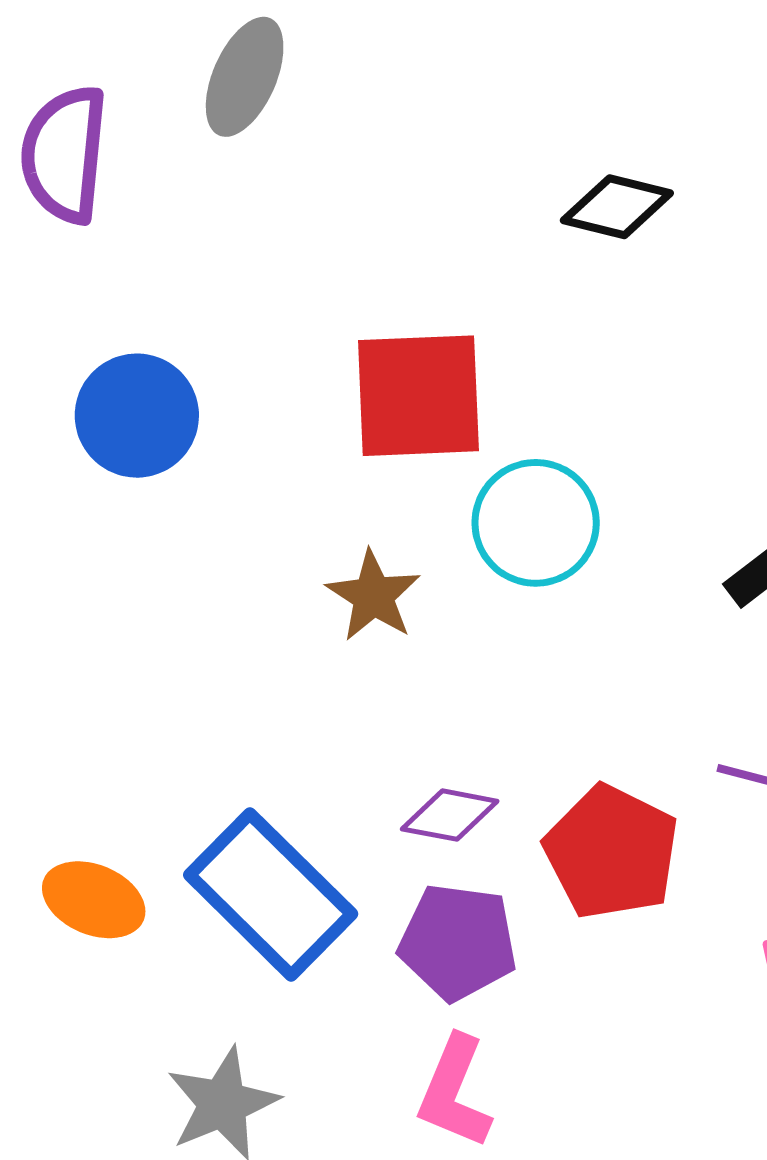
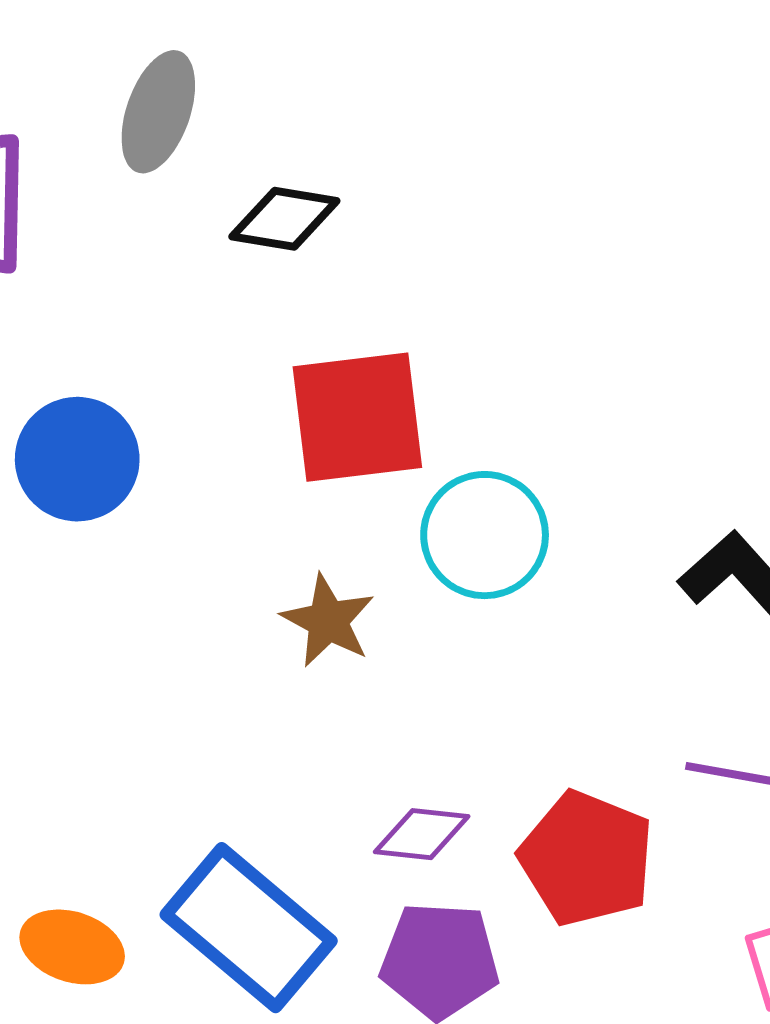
black diamond: (617, 207) -> (284, 219), moved

